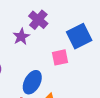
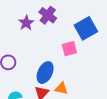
purple star: (21, 37) -> (26, 23), moved

